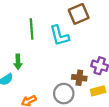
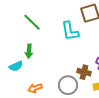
green line: (32, 29) -> (32, 22), moved, turned -48

